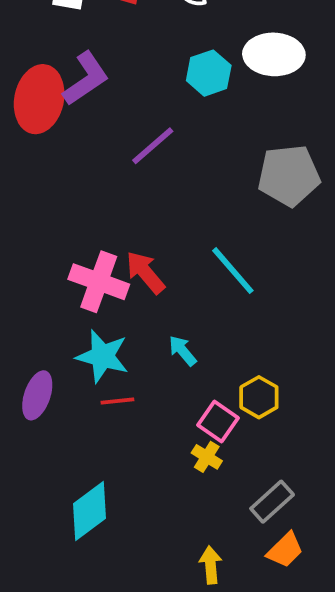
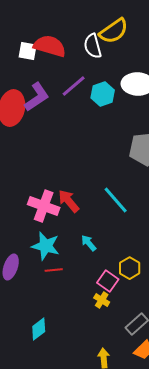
purple line: (153, 146) -> (74, 86), moved
cyan diamond: (89, 511) -> (39, 329), size x0.7

